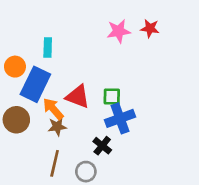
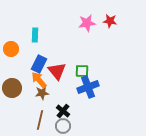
blue rectangle: (35, 84) -> (39, 64), moved, size x0.7
red triangle: (78, 97) -> (57, 71), turned 30
black cross: (102, 146) -> (63, 111), moved

